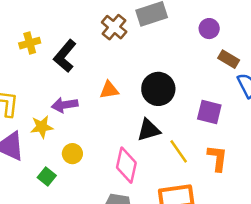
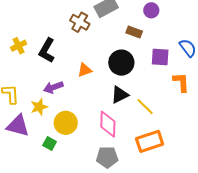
brown rectangle: (229, 59) -> (134, 32), moved
purple square: (209, 112) -> (160, 57), moved
yellow circle: (72, 154) -> (66, 123), size x1.5
orange L-shape: (217, 158) -> (181, 82), moved

